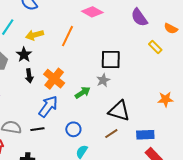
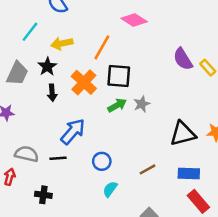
purple semicircle: (139, 17) -> (183, 59), moved
black square: (111, 59) -> (119, 76), moved
orange cross: (54, 79) -> (84, 82), moved
green arrow: (83, 93) -> (117, 105), moved
black triangle: (119, 111) -> (183, 134), moved, turned -35

